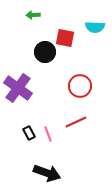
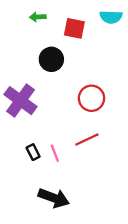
cyan semicircle: (95, 27) -> (111, 17), moved
red square: (65, 38) -> (74, 28), moved

